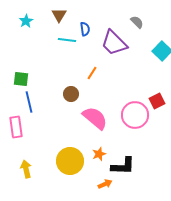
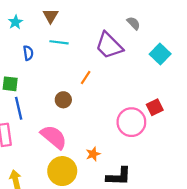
blue semicircle: (85, 29) -> (28, 53), moved
pink semicircle: (95, 118) -> (54, 137), moved
orange star: (99, 154) -> (93, 154), moved

